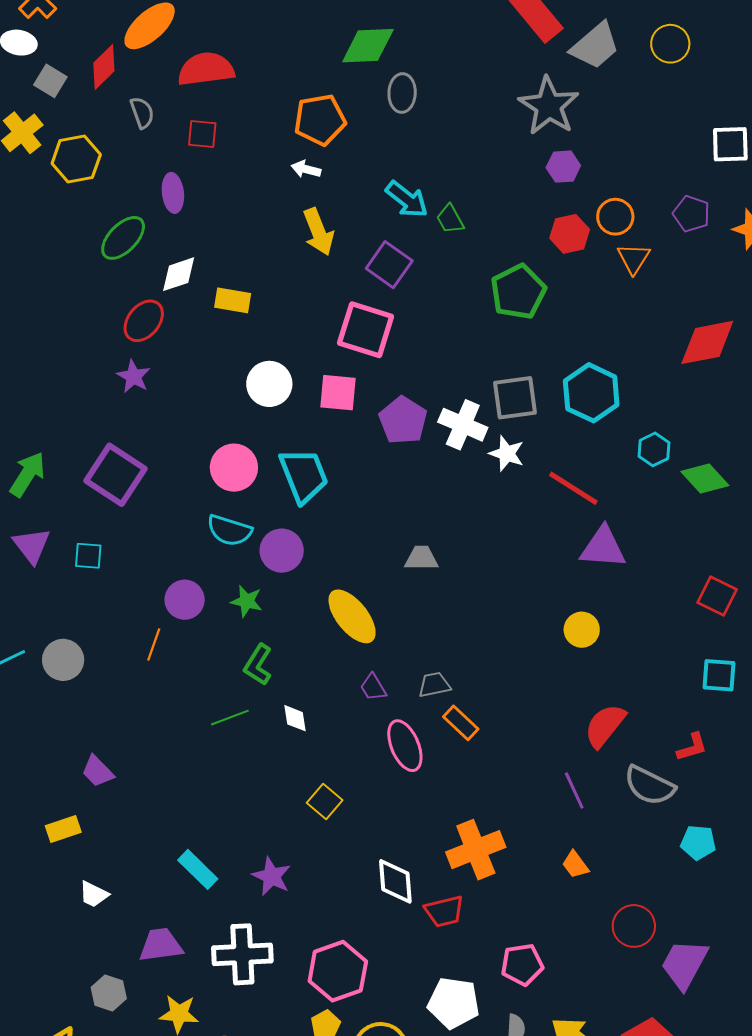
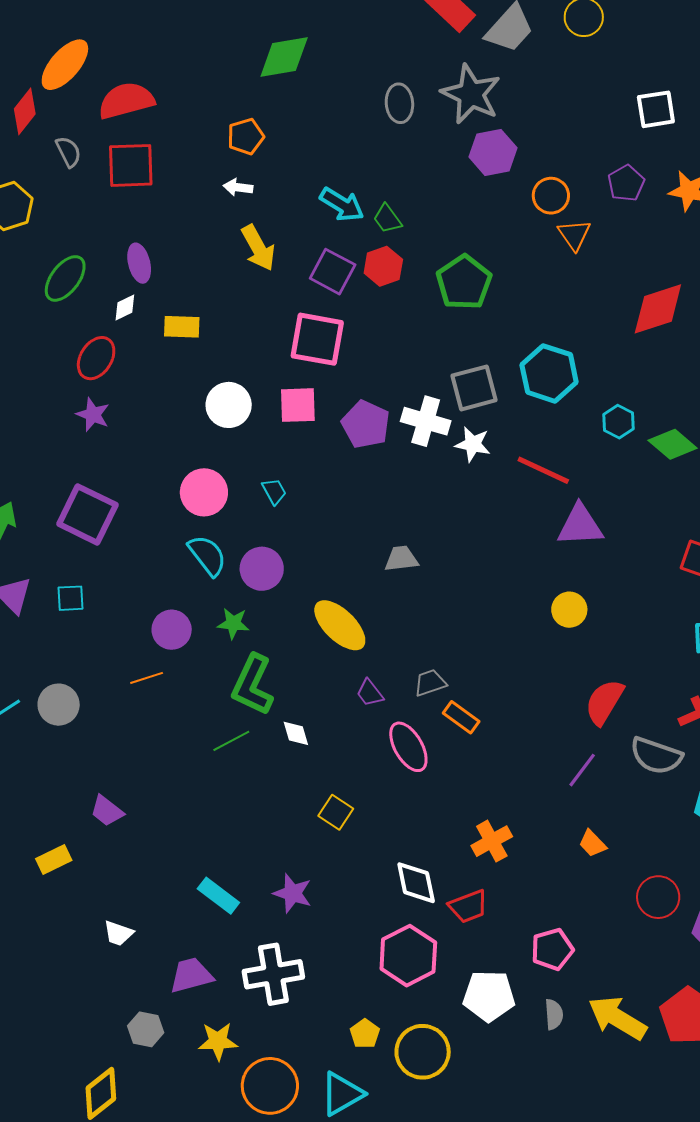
gray ellipse: (402, 93) -> (399, 103), moved
orange pentagon: (320, 120) -> (246, 137), size x0.7
red square: (202, 134) -> (131, 165), size x1.6
purple hexagon: (563, 167) -> (493, 152), size x1.4
purple ellipse: (173, 193) -> (139, 263), moved
purple pentagon: (691, 214) -> (626, 183), turned 30
red hexagon: (570, 234) -> (383, 266), moved
white diamond: (179, 274) -> (125, 307), size x0.7
cyan trapezoid: (304, 475) -> (274, 491), size x0.5
cyan semicircle: (229, 530) -> (207, 555), turned -138
orange line: (154, 644) -> (147, 678), turned 60
green L-shape: (258, 665) -> (253, 685), size x1.5
purple line: (574, 790) -> (582, 770), turned 69
yellow rectangle: (63, 829) -> (54, 860), moved
orange cross: (476, 850) -> (492, 841), size x0.7
pink hexagon: (338, 971) -> (408, 956), moved

